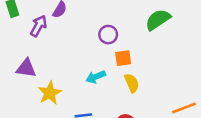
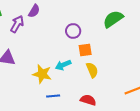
yellow star: (50, 93) -> (42, 74), moved, turned -30

